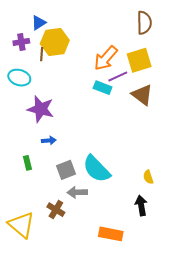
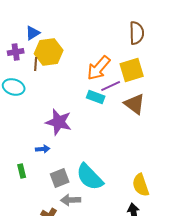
purple star: (41, 109) -> (59, 122), moved
yellow semicircle: (148, 177) -> (141, 185), size x1.6

